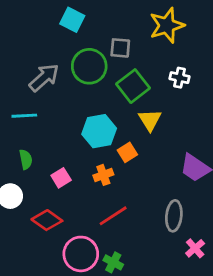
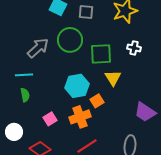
gray square: (120, 48) -> (86, 12), moved
green square: (133, 86) -> (101, 54), turned 35
green semicircle: (26, 159) -> (25, 95), moved
orange cross: (103, 175) -> (80, 117), size x1.5

